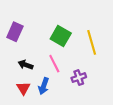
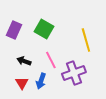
green square: (61, 36) -> (44, 29), moved
purple cross: (79, 78) -> (74, 73), size x1.6

